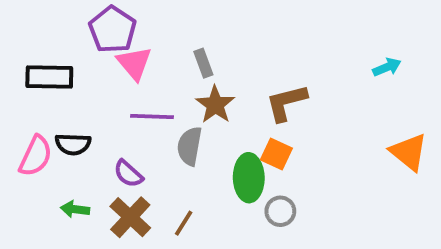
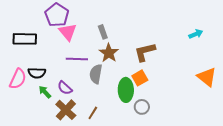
orange square: (276, 154) -> (140, 78), turned 35
green arrow: (75, 209) -> (45, 92), moved, turned 40

